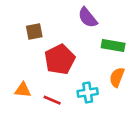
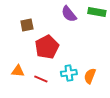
green rectangle: (113, 45) -> (97, 12), moved
orange semicircle: (117, 77) -> (90, 76), moved

